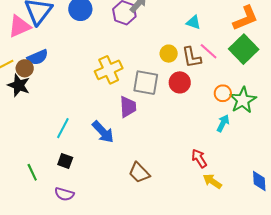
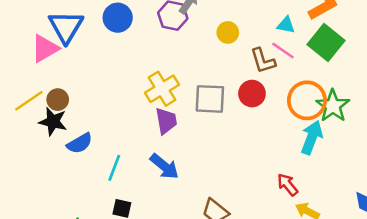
cyan triangle: (193, 22) -> (286, 25), moved
yellow circle: (169, 54) -> (228, 32), moved
blue semicircle: (38, 57) -> (80, 143), moved
orange circle: (223, 93) -> (307, 100), size x1.8
purple trapezoid: (128, 107) -> (166, 121), moved
cyan arrow: (223, 123) -> (312, 137), size x1.5

